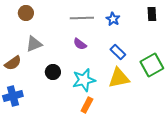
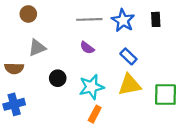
black rectangle: (152, 14) -> (156, 19), moved
blue star: (113, 19) -> (123, 21), size x1.5
brown semicircle: (13, 63) -> (14, 68), turned 36
green square: (152, 65) -> (165, 95), moved, turned 30

